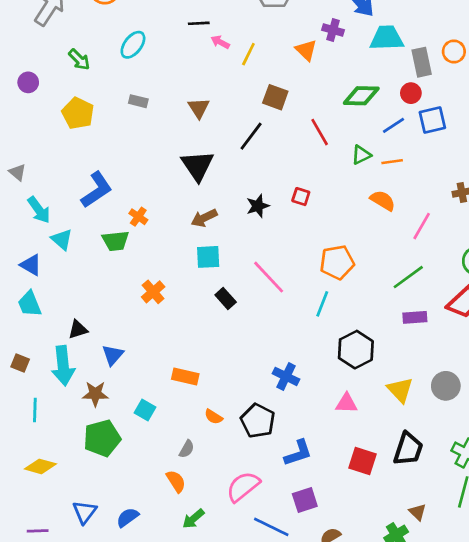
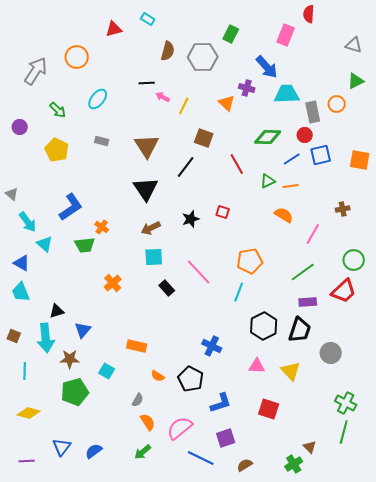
brown triangle: (199, 108) -> (147, 146), size x1.5
yellow triangle: (400, 390) -> (291, 371), moved
black trapezoid: (408, 449) -> (300, 330), moved
orange semicircle: (176, 481) -> (148, 422), moved

